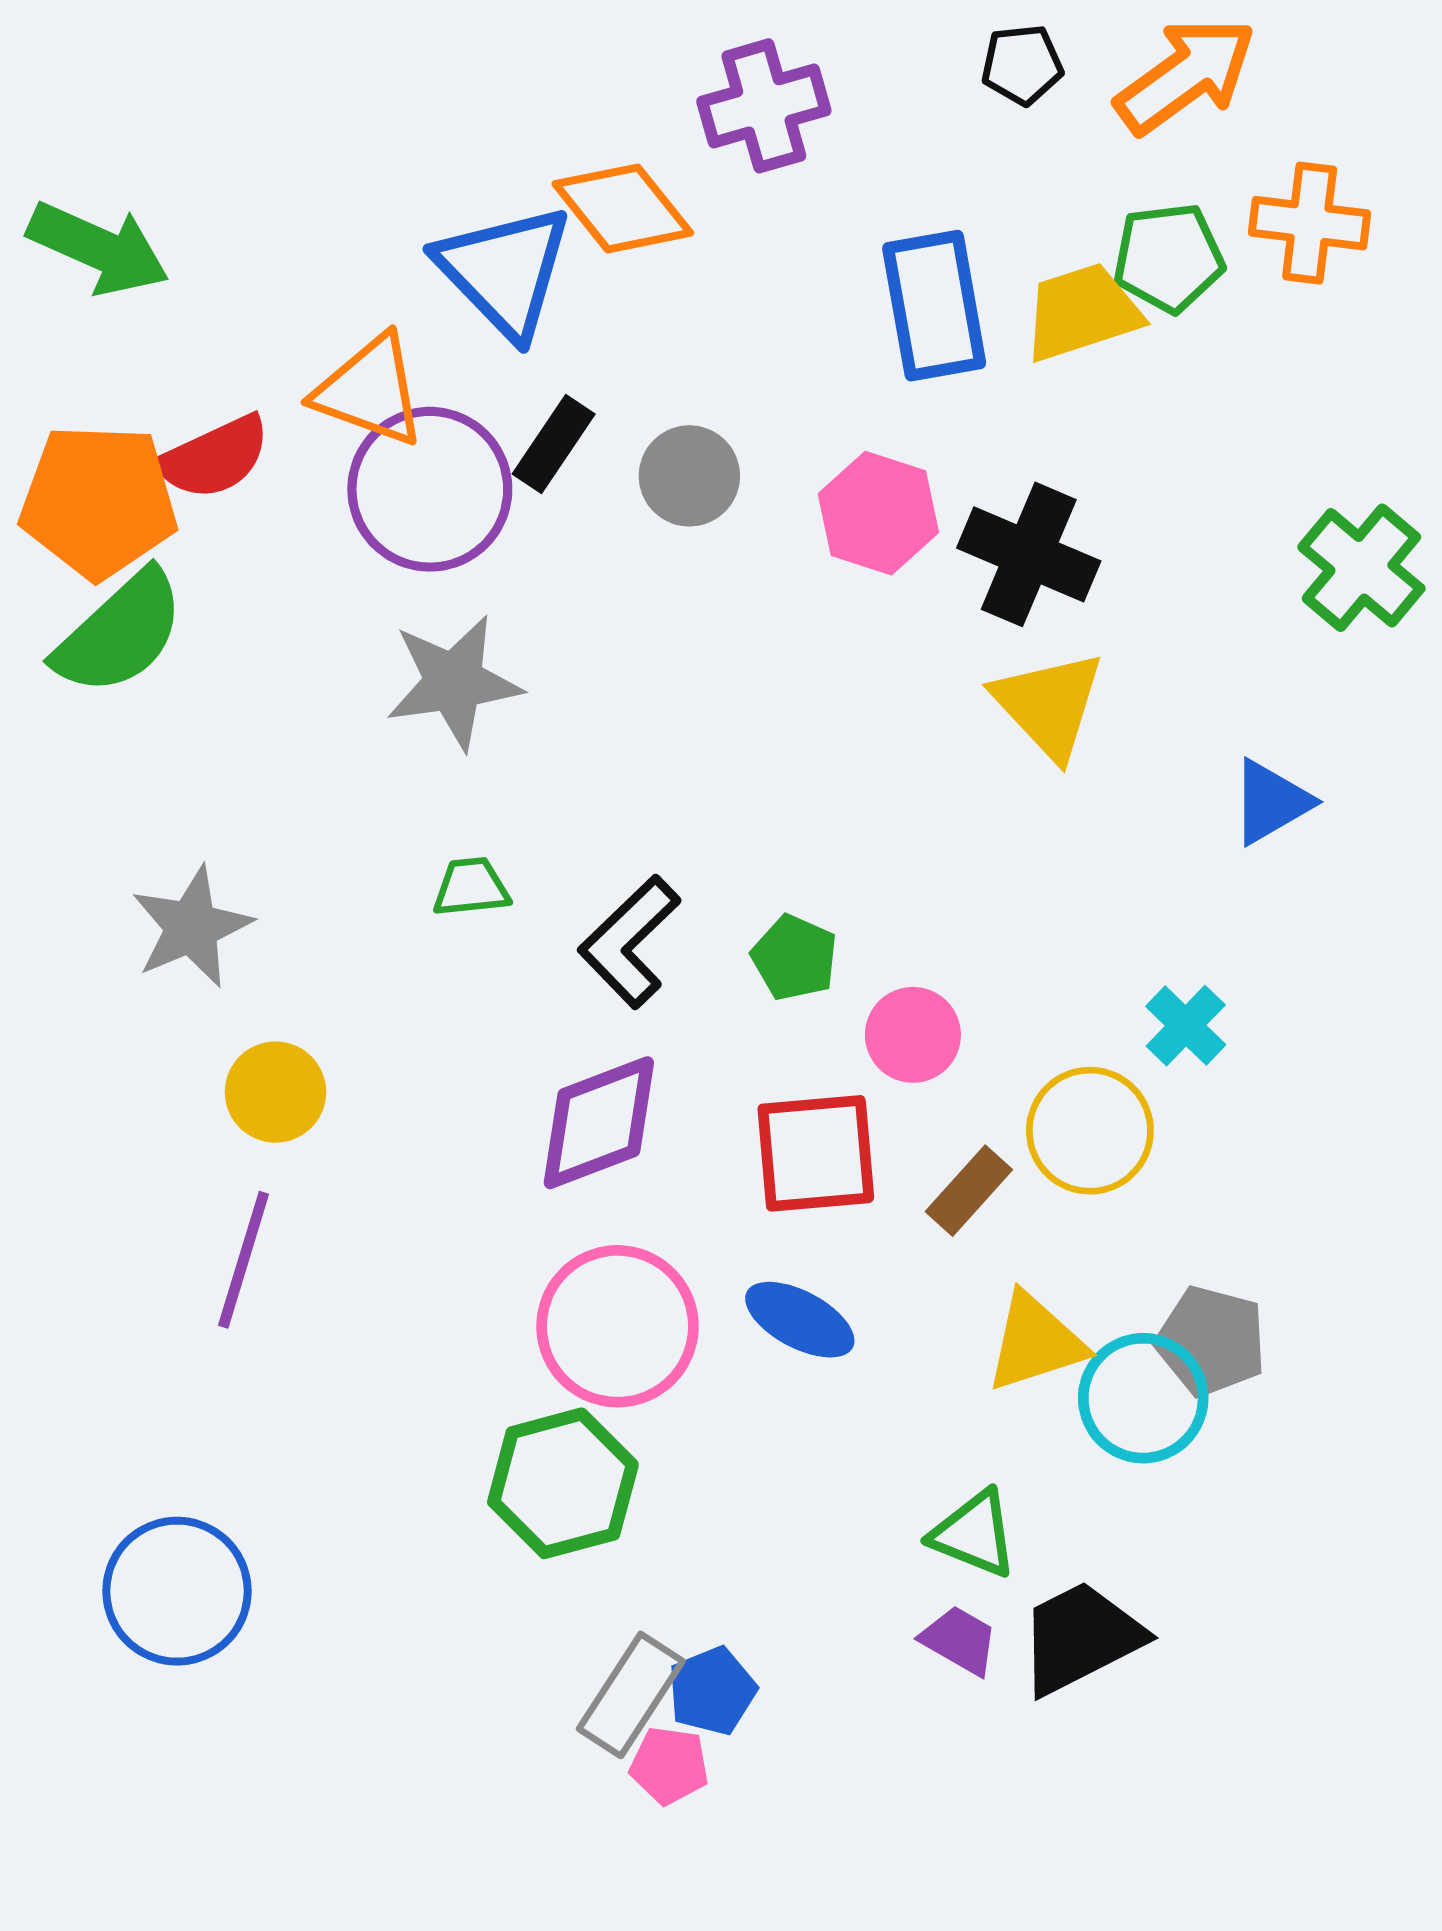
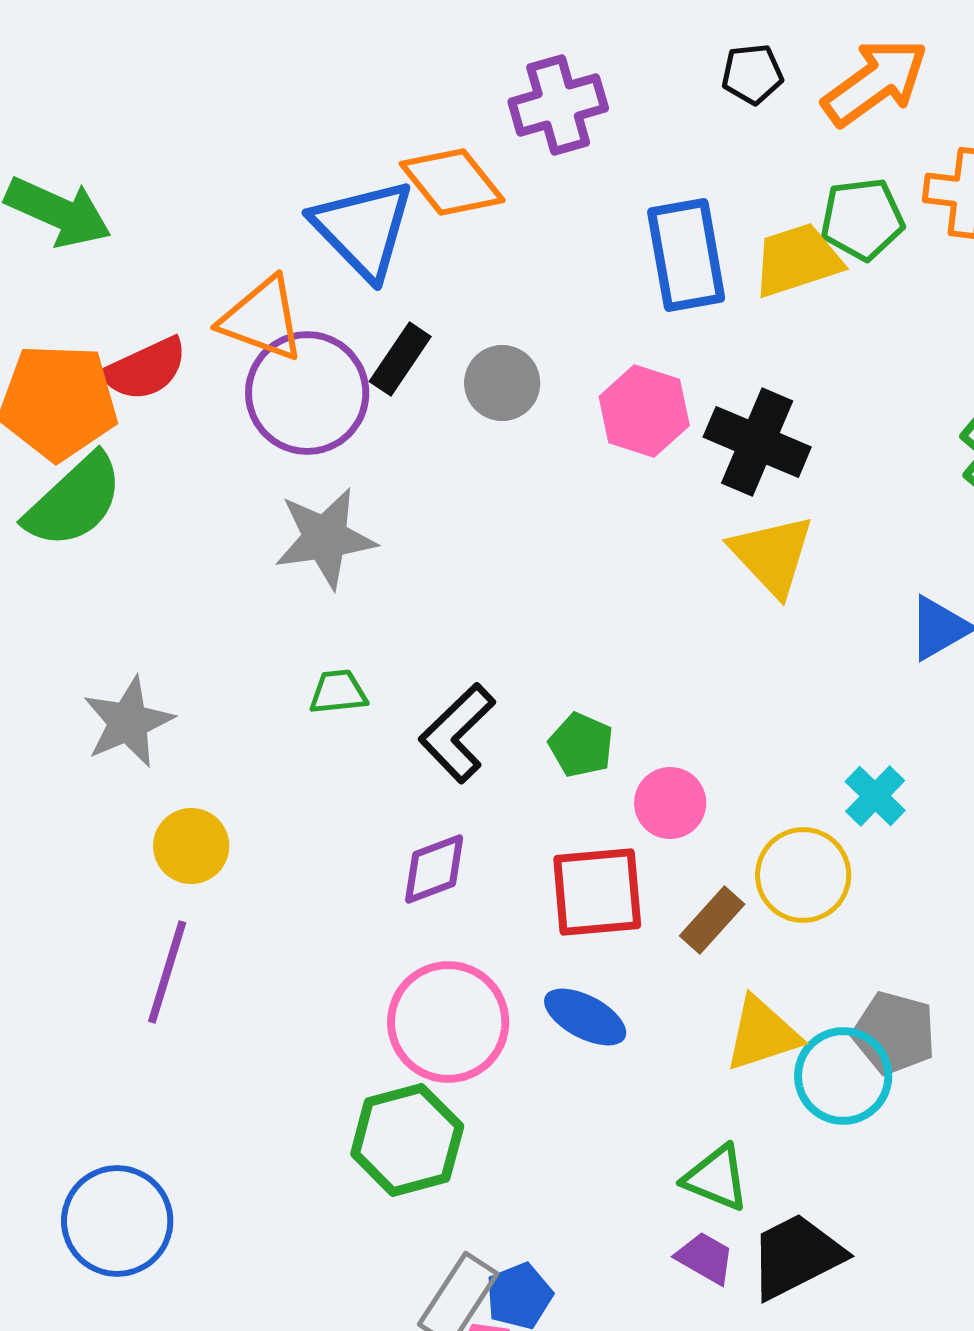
purple diamond: (599, 1123) -> (434, 869), size x0.7

